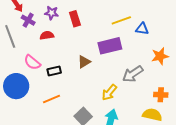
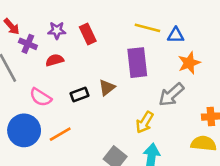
yellow line: (121, 20) -> (147, 28), turned 42
purple rectangle: (110, 46) -> (137, 63), turned -75
orange star: (160, 56) -> (189, 63), moved
black rectangle: (54, 71) -> (79, 95), moved
orange line: (52, 99) -> (60, 134), moved

